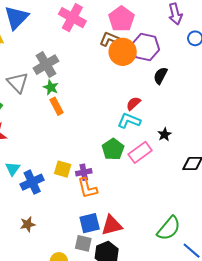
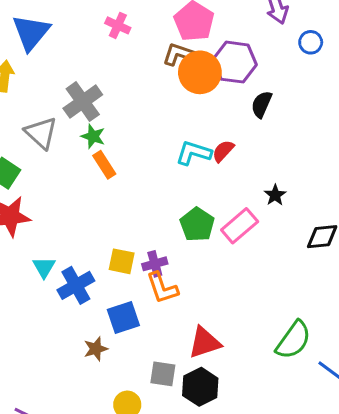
pink cross: (72, 18) -> (118, 25), size x0.6
cyan L-shape: (129, 121) -> (194, 153), moved
blue square: (90, 223) -> (123, 317), moved
brown star: (28, 224) -> (96, 349), moved

